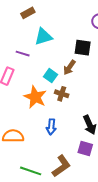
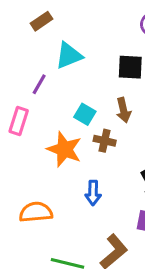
purple line: (23, 54) -> (39, 84), turned -72
brown arrow: (69, 67) -> (123, 110), moved, turned -42

